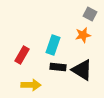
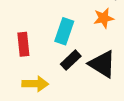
red rectangle: (22, 55) -> (23, 44), turned -36
black rectangle: (58, 67) -> (71, 60), turned -49

